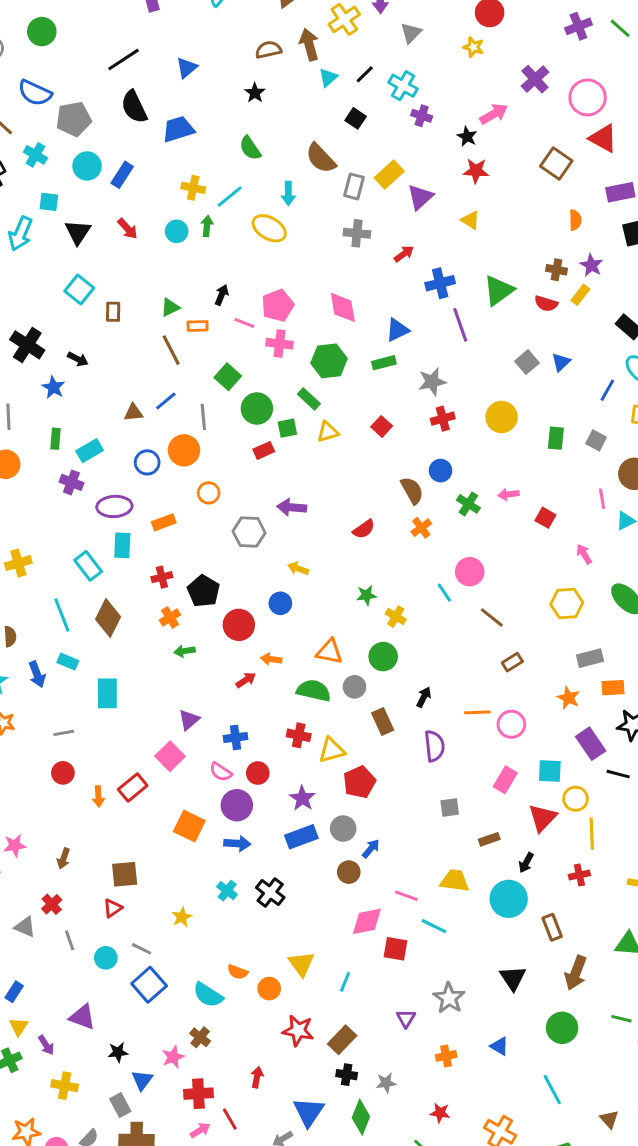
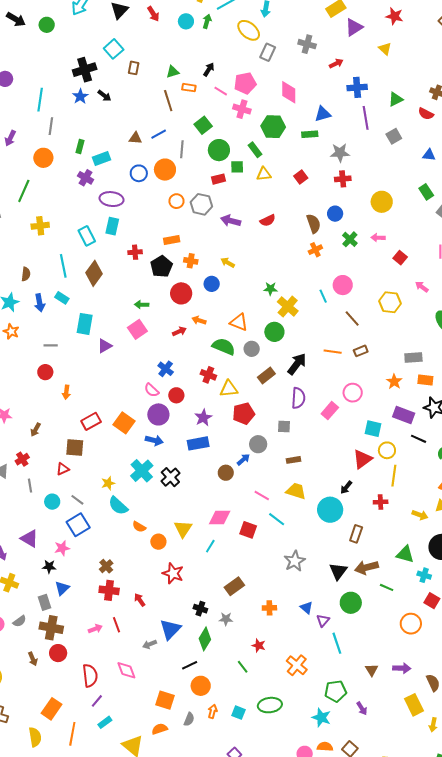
gray rectangle: (354, 186) -> (268, 52), moved
green triangle: (499, 290) -> (396, 99), size x0.7
black cross: (27, 345) -> (85, 70), moved, turned 30
gray square: (527, 362) -> (394, 136), moved
blue triangle: (561, 362) -> (429, 155), turned 40
blue star: (53, 387) -> (80, 96), moved
yellow circle: (502, 417) -> (382, 202), moved
green rectangle: (556, 438) -> (426, 192), moved, turned -49
orange rectangle: (164, 522) -> (172, 240), moved
red semicircle: (364, 529) -> (268, 220), moved
gray hexagon: (249, 532) -> (201, 204), moved
pink arrow: (584, 554) -> (422, 287), turned -32
yellow hexagon: (567, 604) -> (390, 302), moved
orange cross: (170, 617) -> (191, 261), moved, turned 32
yellow cross: (396, 617) -> (288, 306), size x1.5
black arrow: (424, 697) -> (297, 364), size x1.6
orange line: (477, 712) -> (333, 352), moved
purple triangle: (189, 720) -> (105, 346), moved
brown rectangle: (383, 722) -> (266, 376), turned 66
blue cross: (236, 737) -> (166, 369), turned 35
purple rectangle: (591, 744) -> (404, 415), turned -45
pink square: (170, 756) -> (137, 329), moved
pink rectangle: (505, 780) -> (330, 411), moved
red rectangle: (133, 788) -> (91, 421), moved
gray square: (450, 807) -> (284, 426), moved
gray circle: (343, 829) -> (258, 444), moved
brown rectangle: (489, 839) -> (293, 460), moved
cyan cross: (227, 891) -> (142, 471), size x1.6
pink diamond: (367, 921) -> (220, 517), moved
brown rectangle: (552, 927) -> (356, 534), turned 30
brown arrow: (576, 973) -> (366, 567), turned 45
black triangle: (513, 978) -> (338, 571), moved
cyan semicircle: (208, 995) -> (118, 506), moved
gray star: (449, 998) -> (295, 561), moved
purple triangle: (406, 1018) -> (323, 620), moved
green line: (621, 1019) -> (387, 587), moved
brown rectangle: (342, 1040) -> (234, 586), moved
pink star: (173, 1057) -> (62, 548), moved
red arrow: (257, 1077) -> (140, 600), turned -56
red cross: (198, 1094) -> (109, 590), moved

